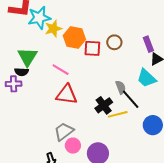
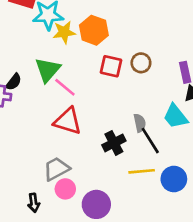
orange hexagon: (74, 38) -> (94, 30), moved
green triangle: (27, 57) -> (48, 70), moved
black semicircle: (22, 72) -> (14, 82), turned -64
yellow line: (118, 114) -> (142, 171), moved

